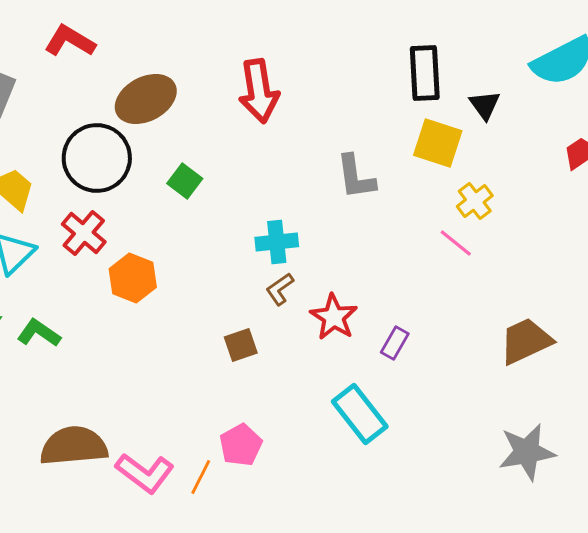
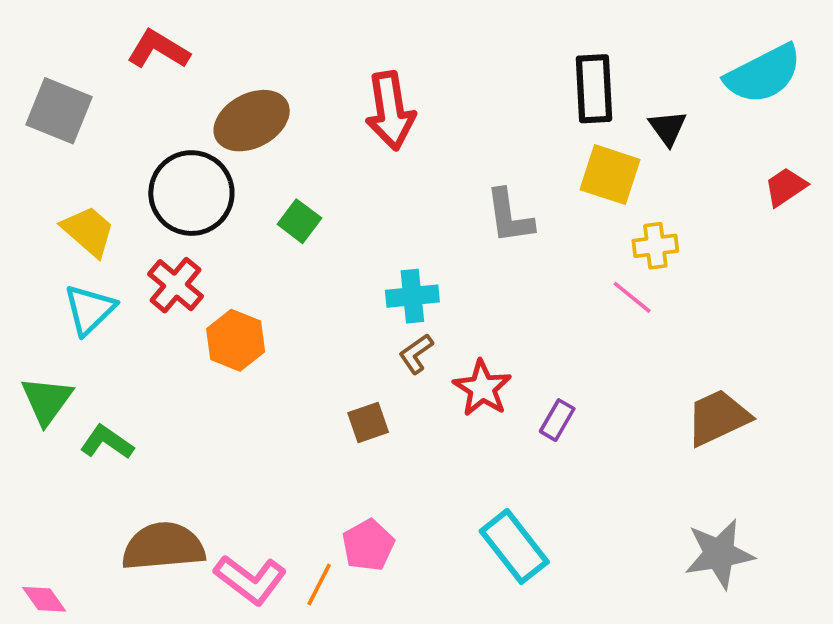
yellow cross: (475, 201) -> (655, 246), turned 30
green L-shape: (39, 333) -> (107, 442), moved
cyan rectangle: (360, 414) -> (514, 546), moved

